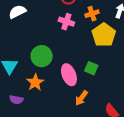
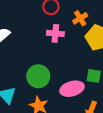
pink ellipse: (69, 75) -> (72, 89), turned -70

